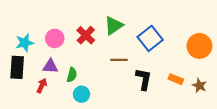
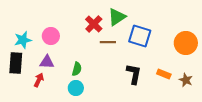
green triangle: (114, 26) -> (117, 17), moved
red cross: (86, 35) -> (94, 24), moved
blue square: (150, 38) -> (140, 36), turned -35
brown line: (119, 60) -> (108, 42), moved
green semicircle: (72, 75) -> (77, 69), moved

